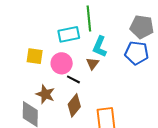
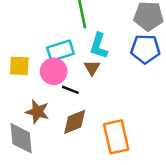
cyan rectangle: (69, 34) -> (60, 51), moved
brown diamond: (74, 105) -> (75, 122), turned 35

